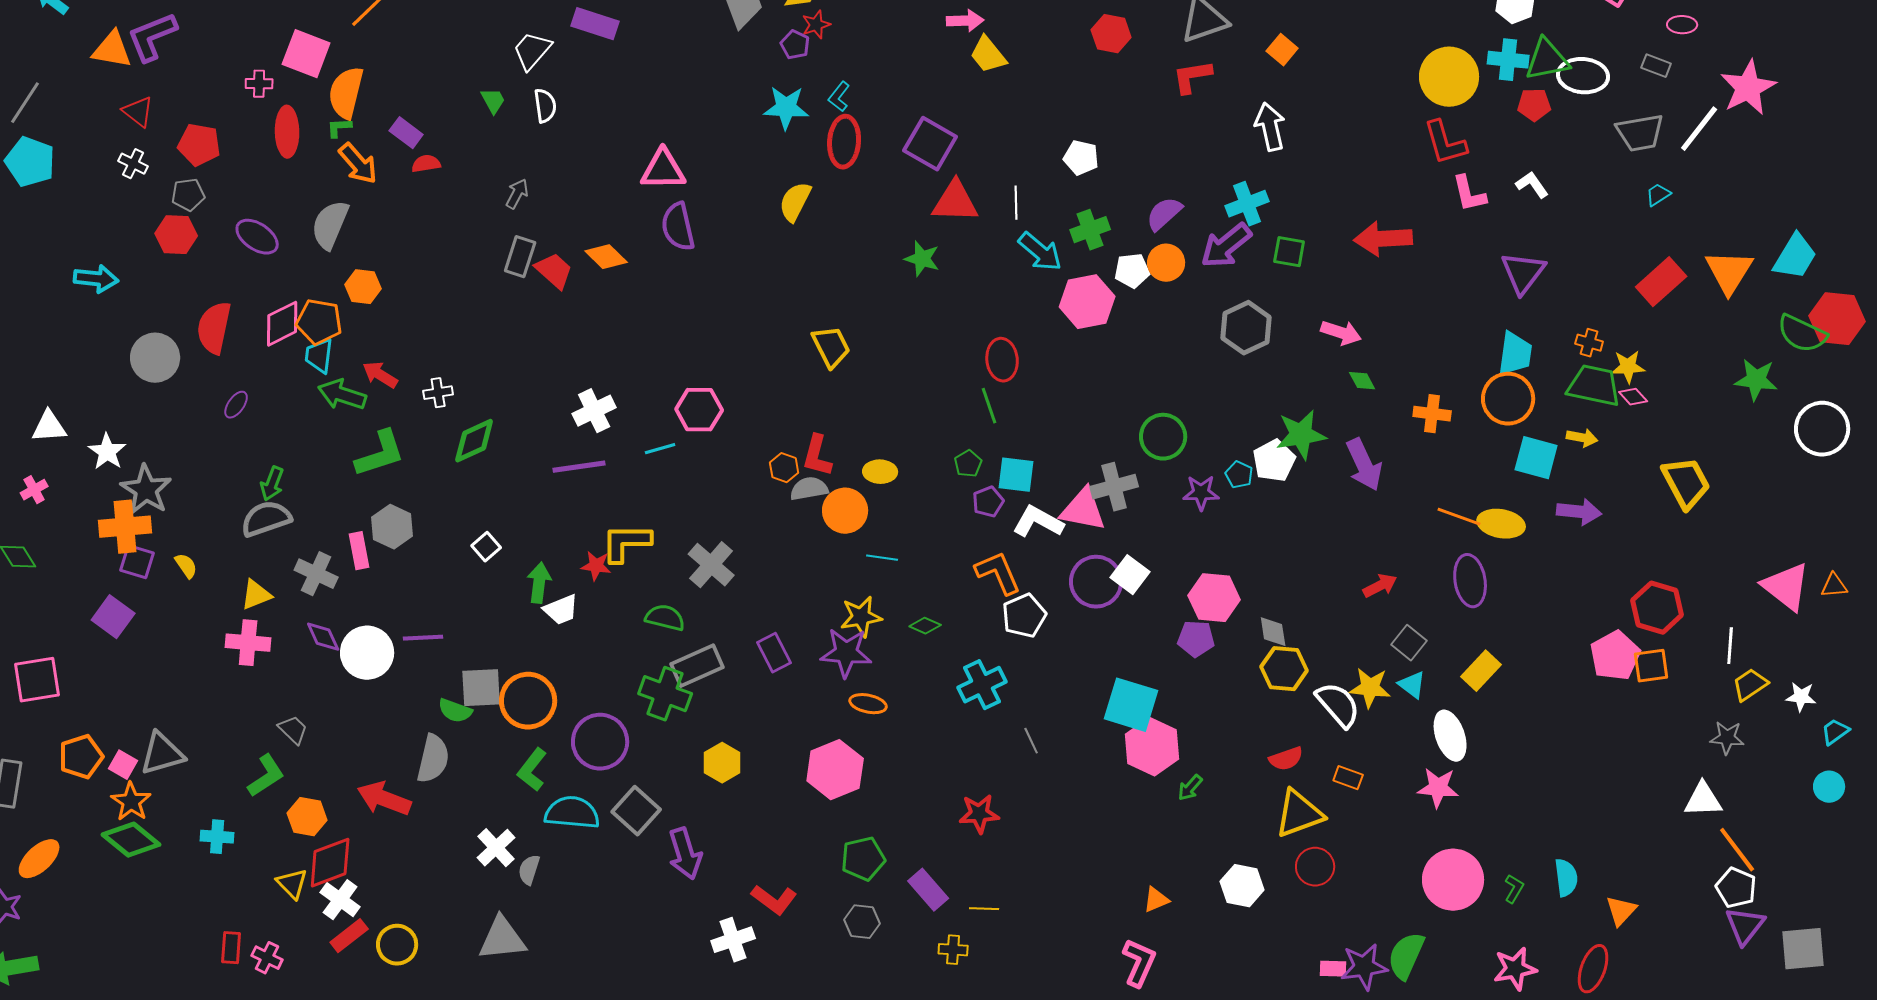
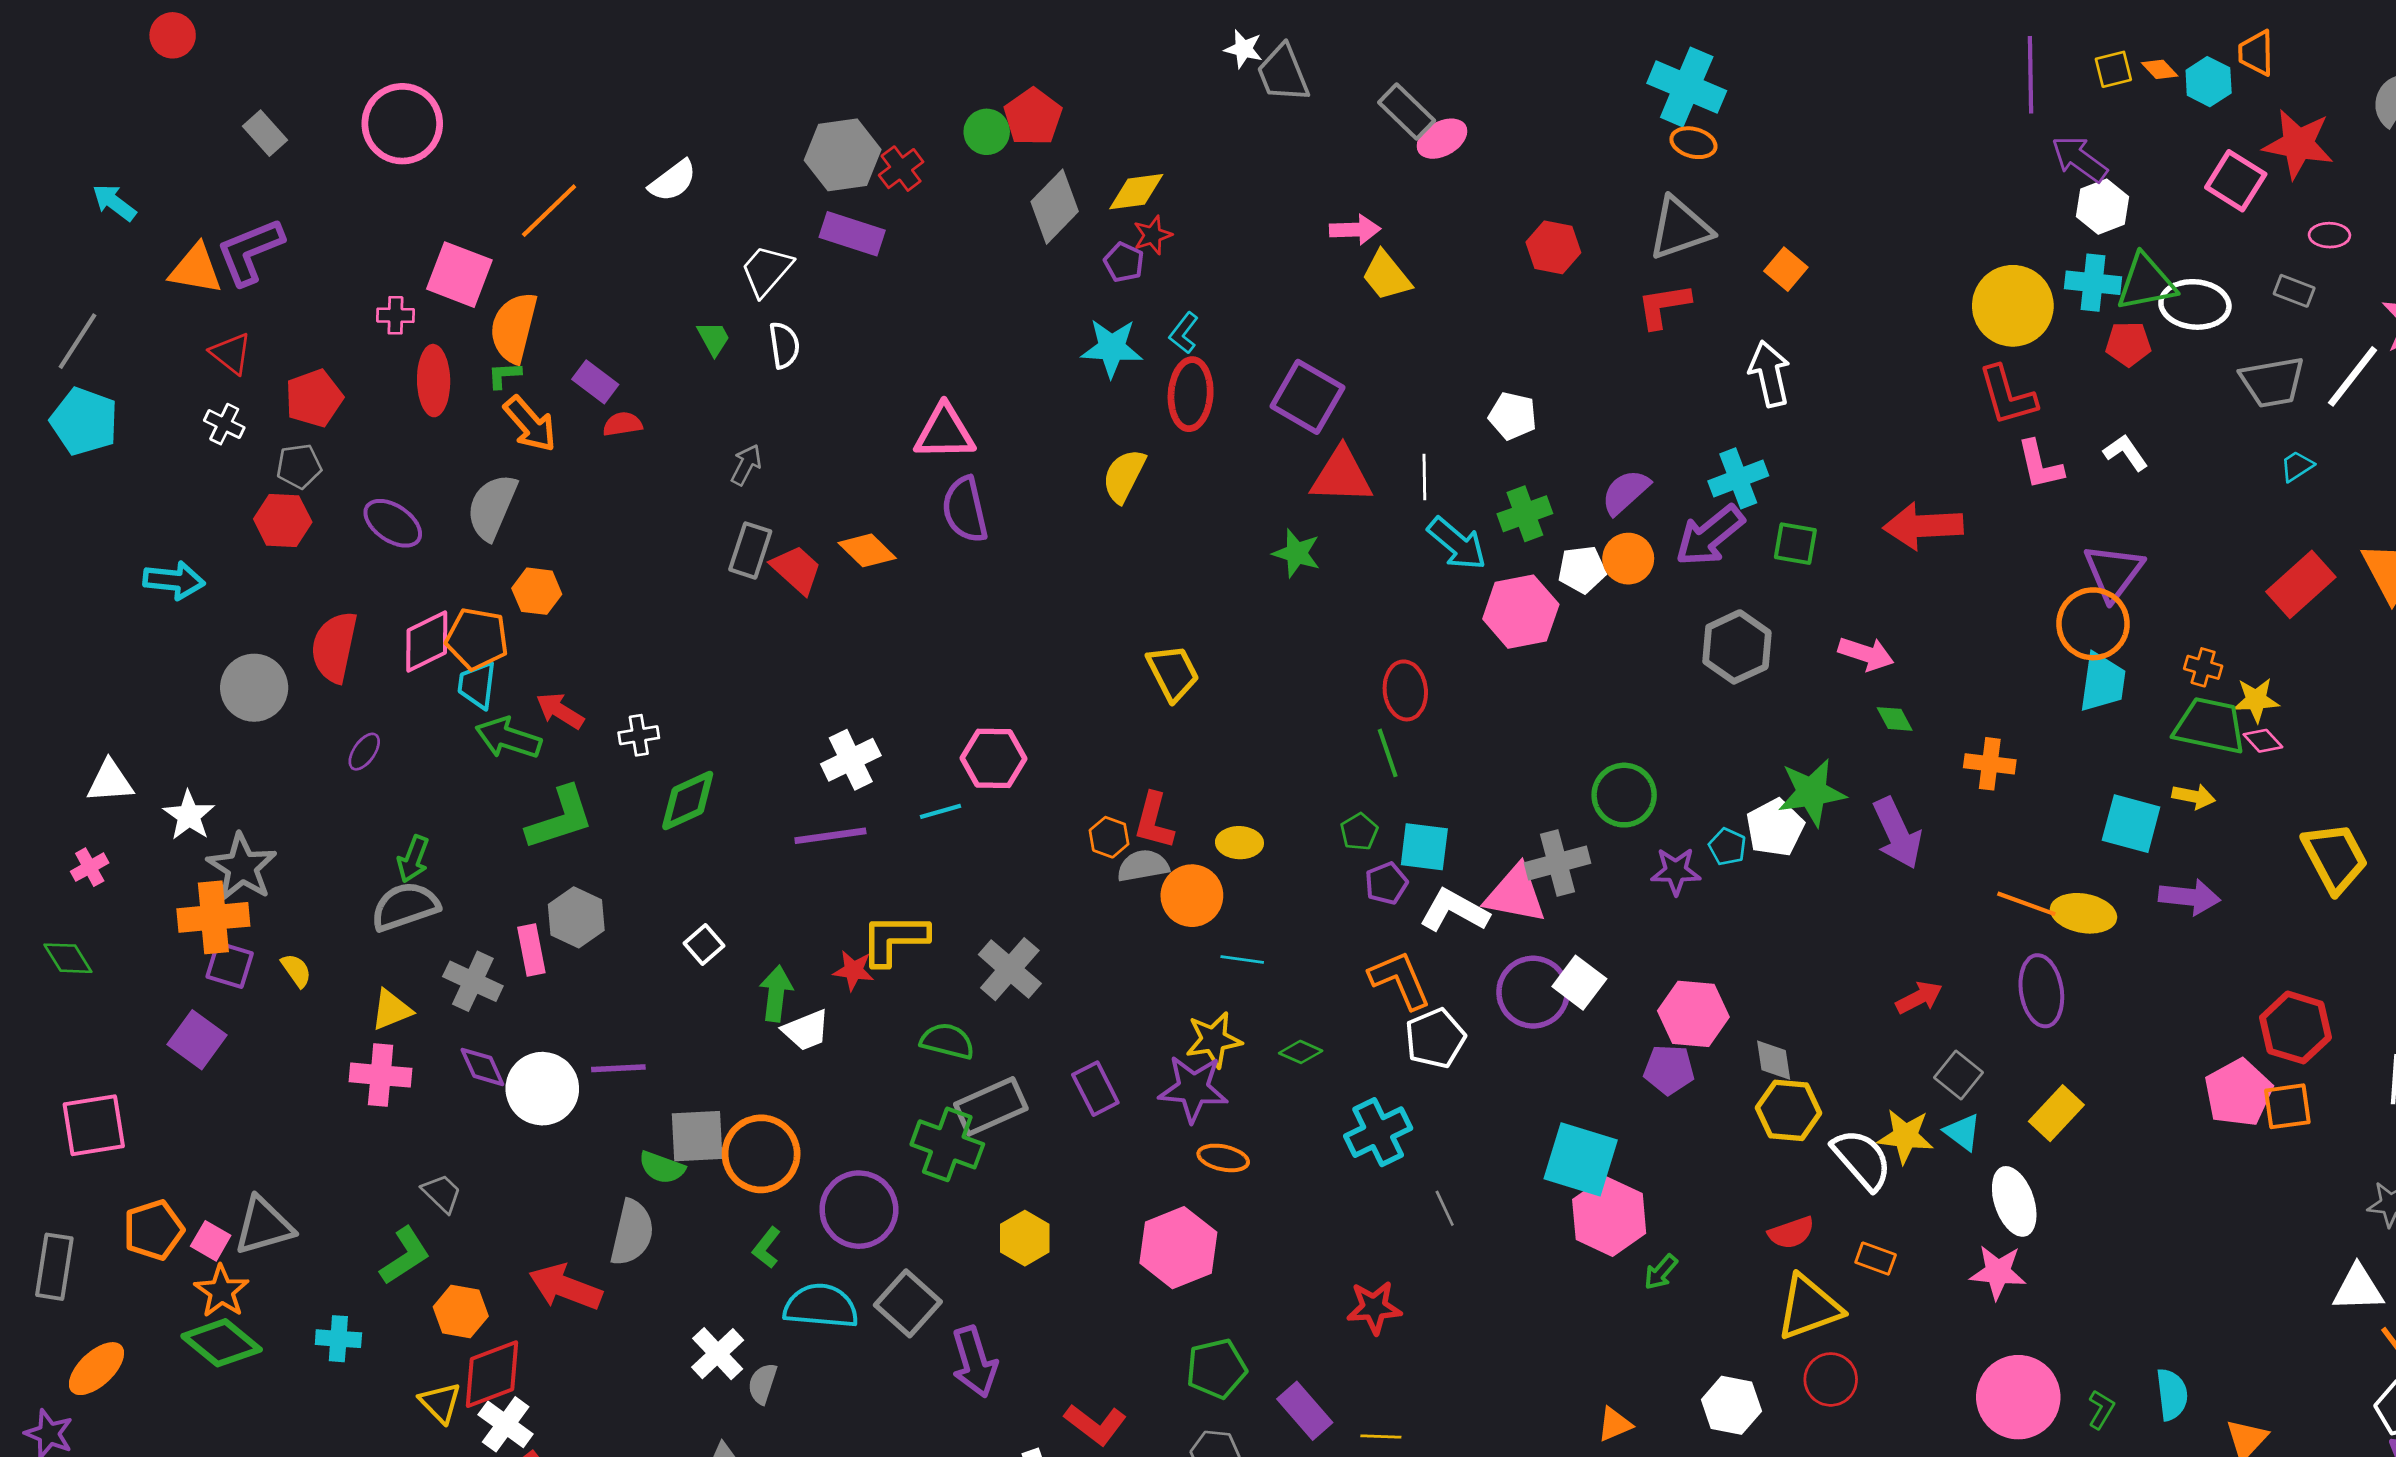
red pentagon: (199, 145) -> (314, 398), turned -30
orange circle: (1508, 399) -> (2093, 624), moved
green L-shape: (532, 770) -> (767, 1248), size x0.7

